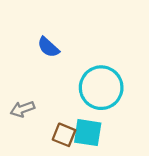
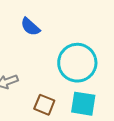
cyan square: (88, 133) -> (83, 104), moved

